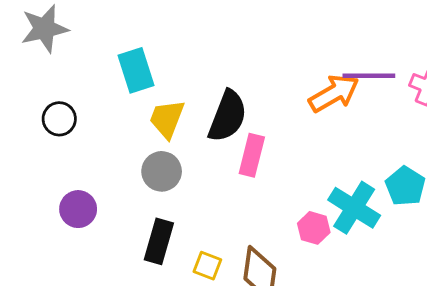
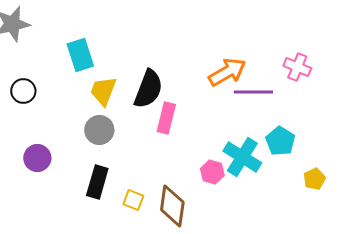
purple line: (369, 76) -> (253, 92), moved

